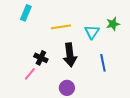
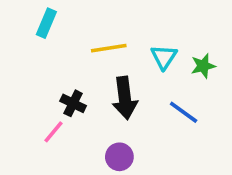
green star: (113, 24) -> (203, 66), moved
blue line: (103, 63) -> (184, 112), turned -42

